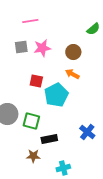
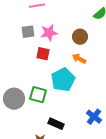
red square: (36, 81) -> (43, 54), moved
green square: (31, 121) -> (38, 95), moved
black rectangle: (49, 139) -> (56, 124), turned 35

